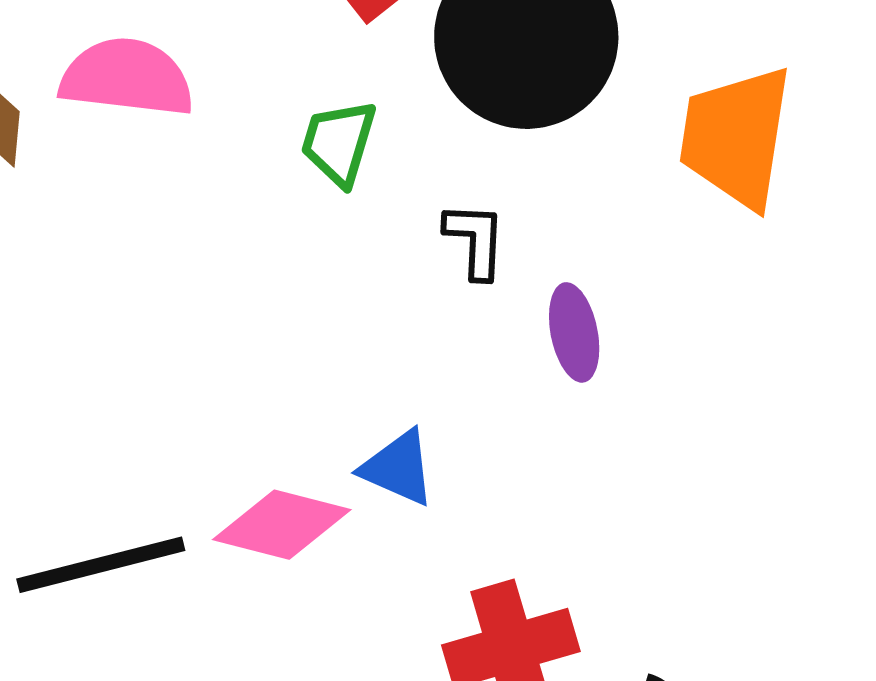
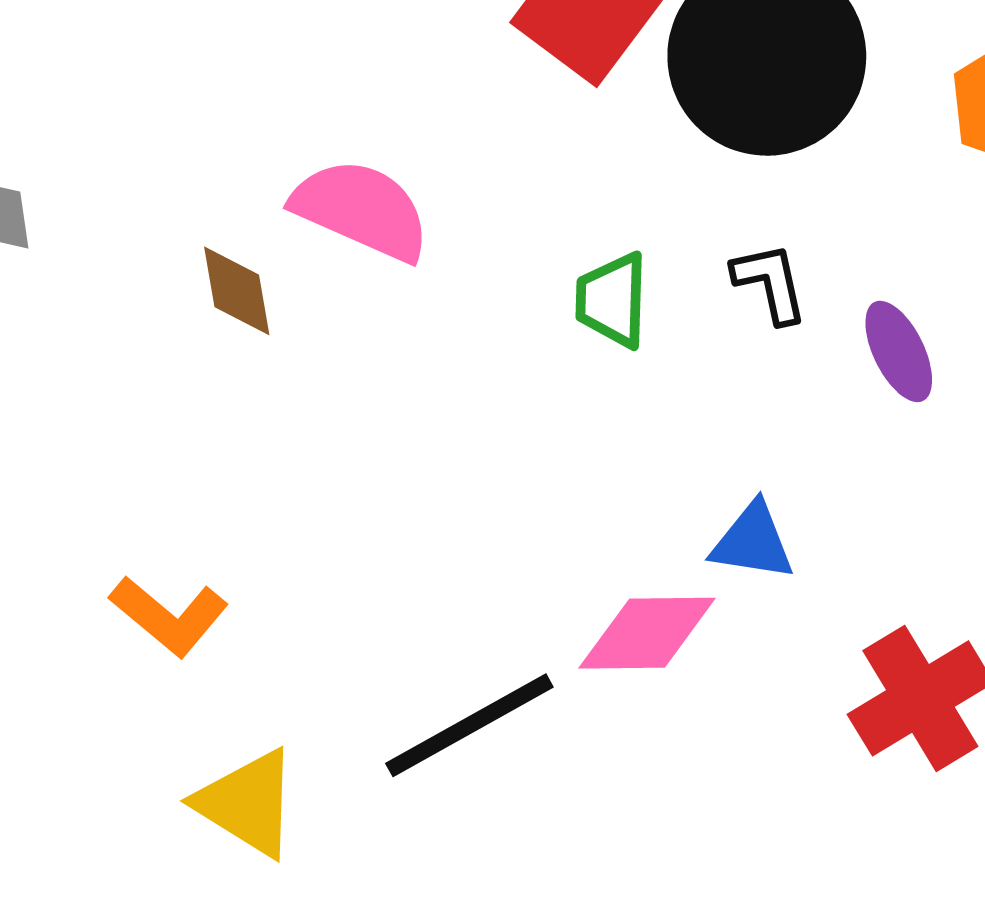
pink semicircle: (127, 78) -> (361, 210), turned 32
green trapezoid: (339, 143) -> (612, 300), moved

